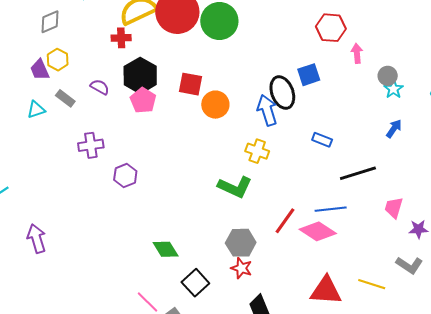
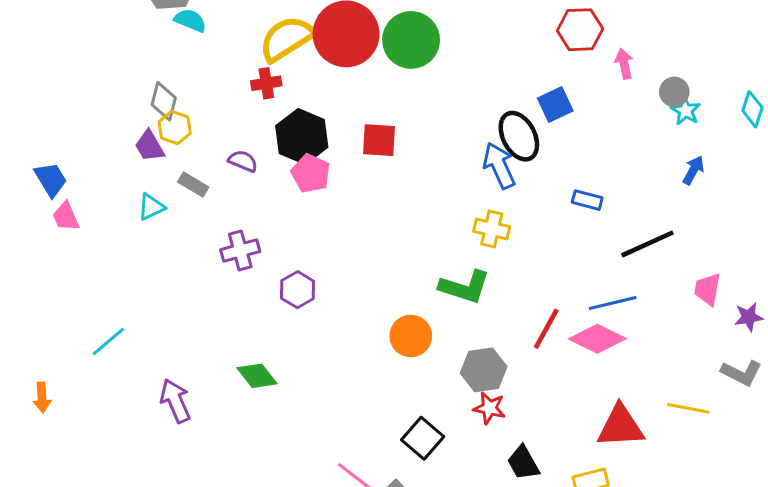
gray diamond: (50, 22) -> (164, 101), moved, turned -45
orange circle: (215, 105) -> (411, 336), moved
green diamond: (166, 249) -> (257, 376), moved

